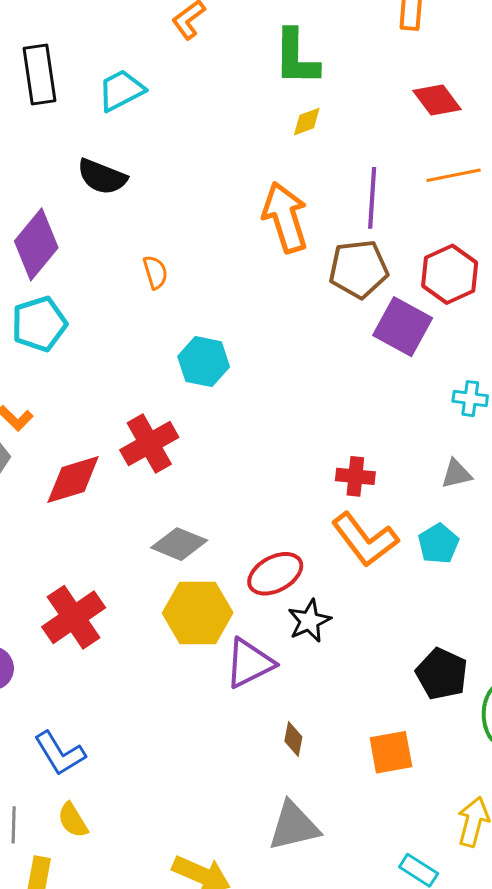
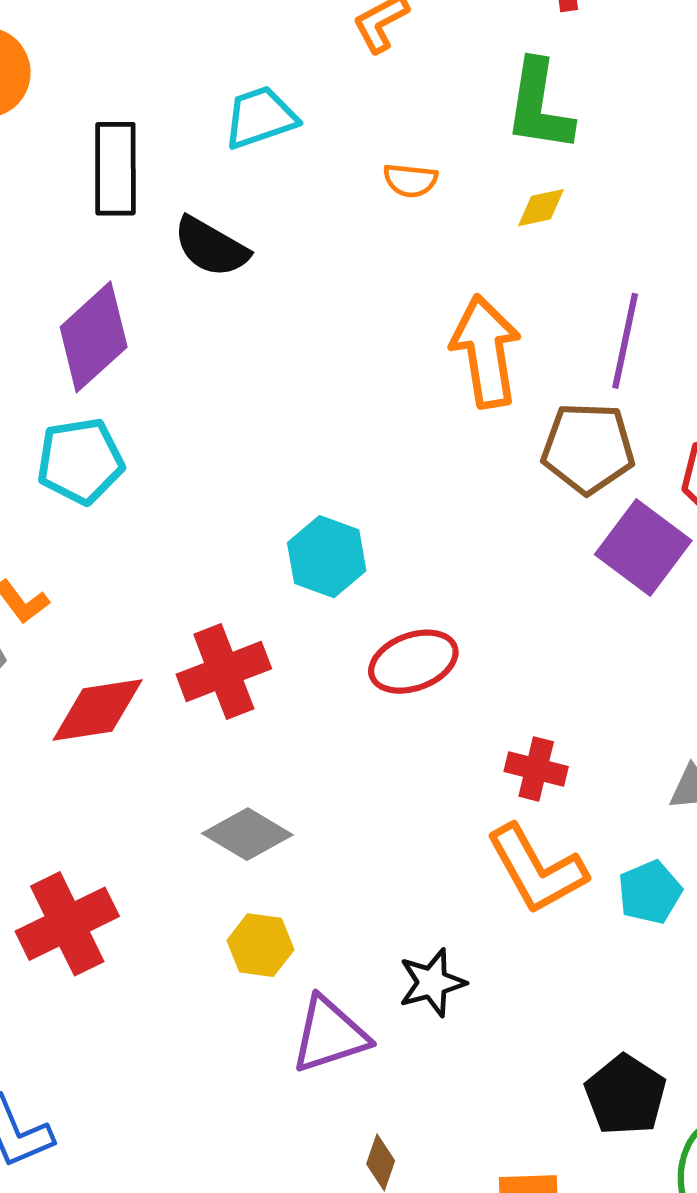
black rectangle: (40, 75) -> (115, 169), moved
orange semicircle: (155, 272) -> (410, 180), moved, turned 104
red ellipse: (275, 574) -> (413, 662), moved
yellow hexagon: (198, 613) -> (260, 945), size x0.6

